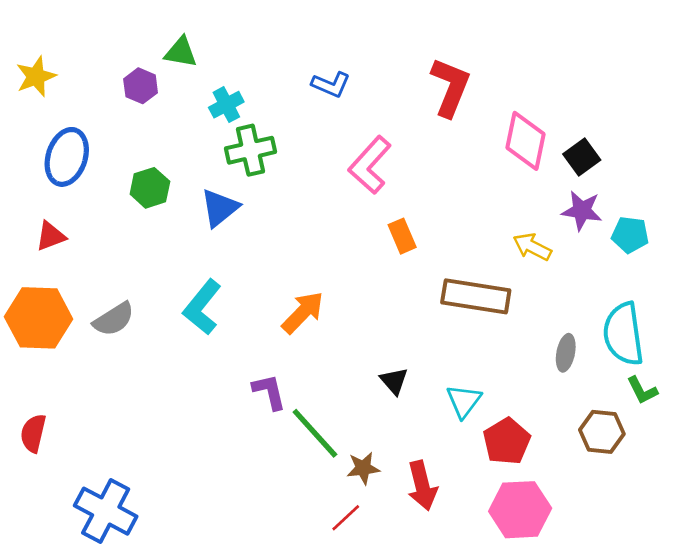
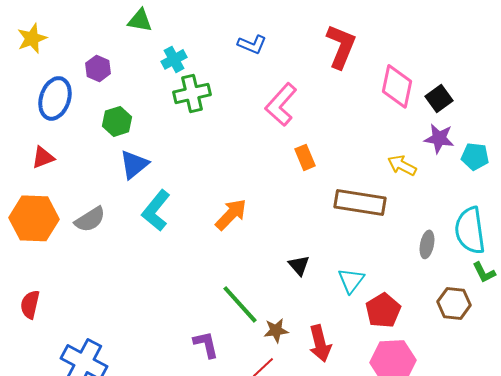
purple hexagon: (141, 86) -> (98, 68), moved
blue triangle: (220, 208) -> (134, 164), moved
purple L-shape: (269, 392) -> (206, 344), moved

